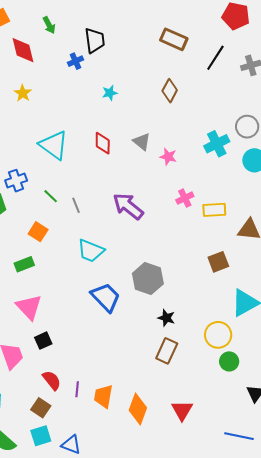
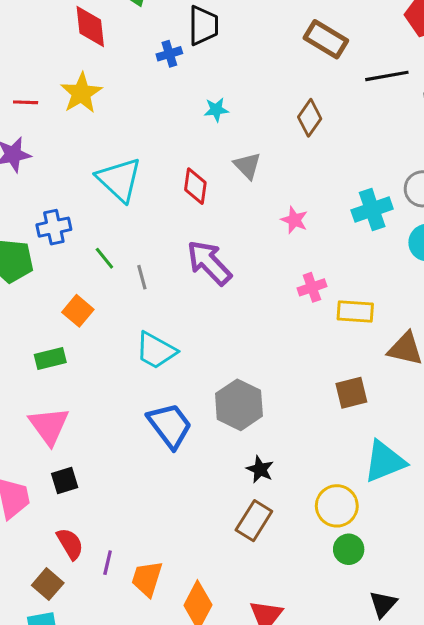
black line: (215, 58) -> (387, 76), turned 40
yellow star: (23, 93) -> (81, 93), size x1.5
gray triangle: (142, 142) -> (247, 166), moved
purple arrow: (128, 206) -> (209, 263), moved

